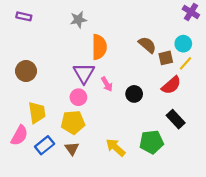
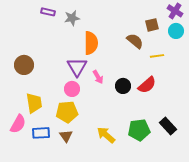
purple rectangle: (24, 16) -> (48, 12), moved
cyan circle: (183, 44) -> (176, 31), moved
brown square: (166, 58) -> (152, 25), moved
yellow line: (185, 63) -> (157, 56), moved, turned 40
red semicircle: (171, 85) -> (147, 85), moved
black rectangle: (176, 119) -> (168, 126), moved
blue rectangle: (45, 145) -> (41, 133), turned 36

